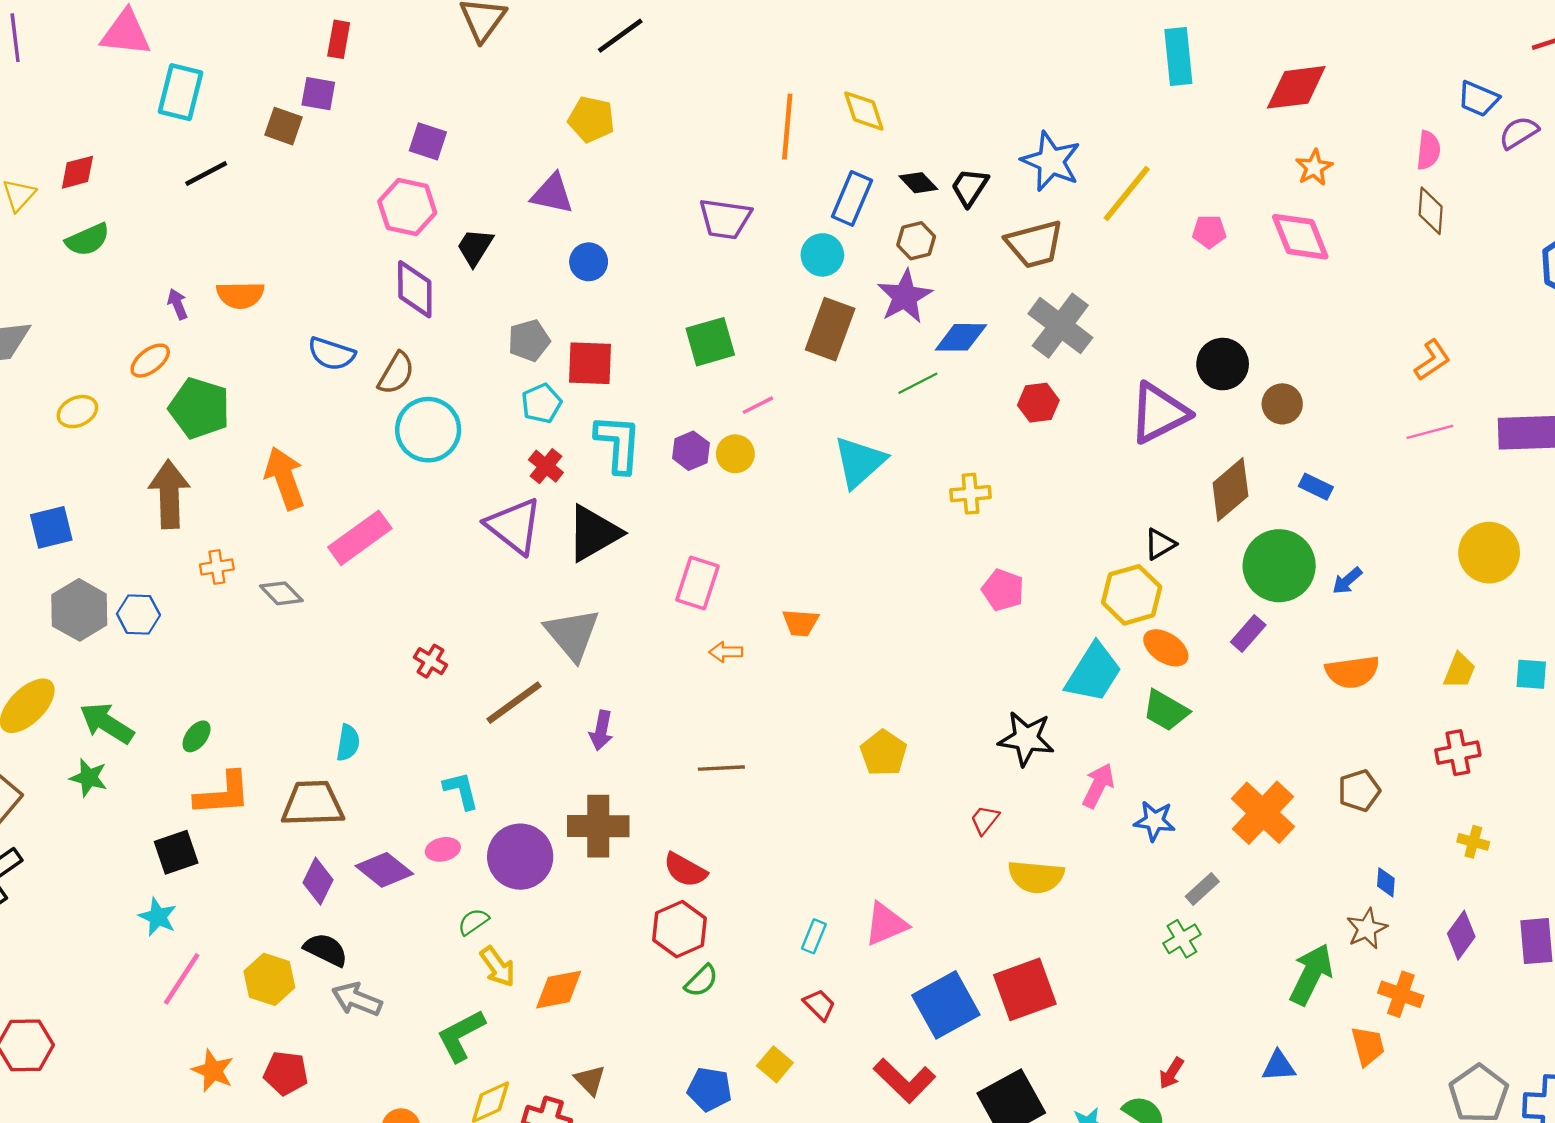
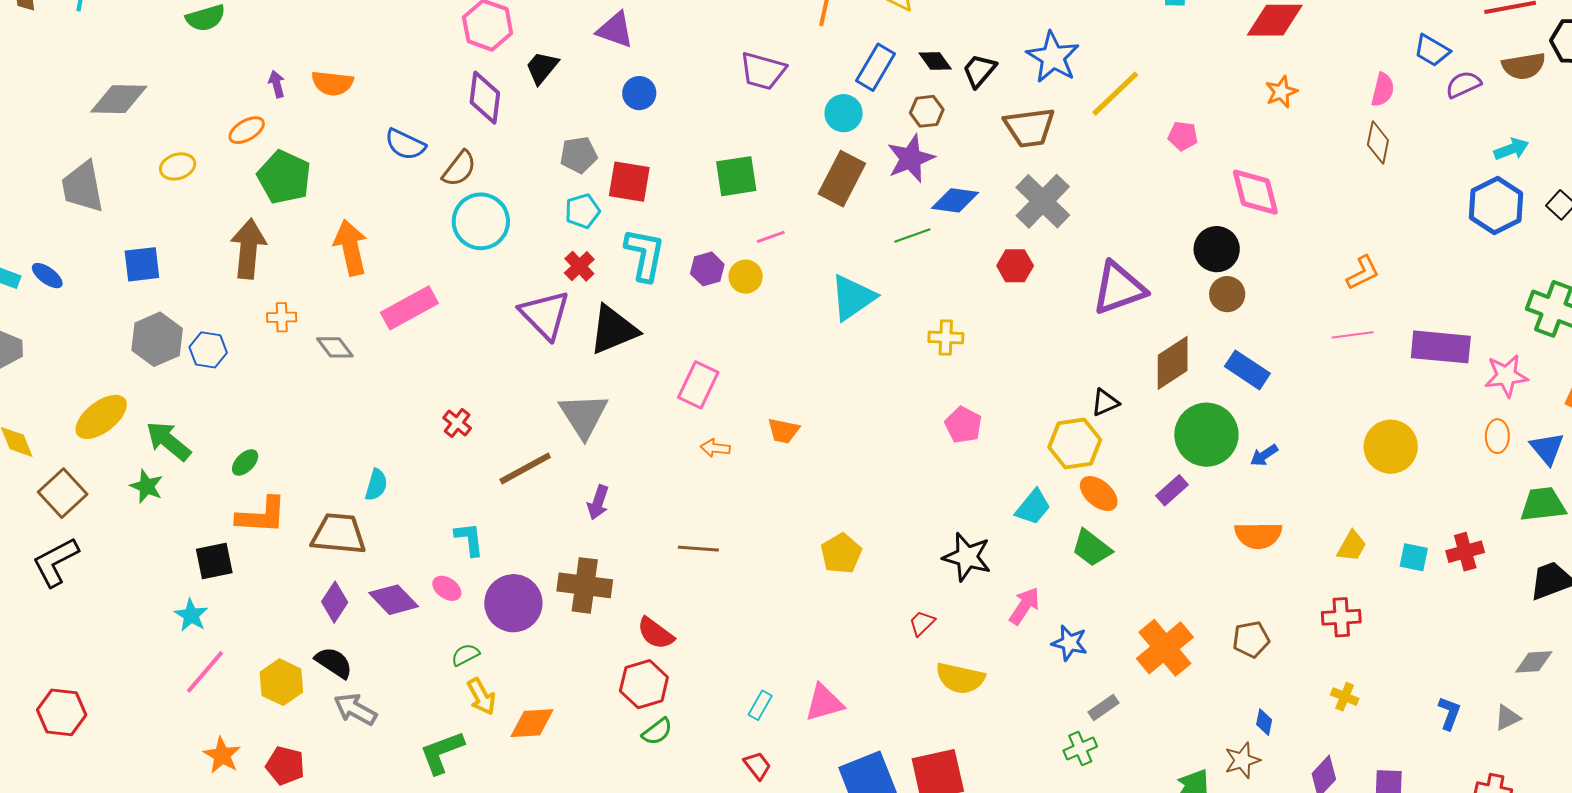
pink diamond: (1300, 237) -> (1255, 192), moved
black circle: (1223, 364) -> (1217, 249), moved
blue rectangle: (1316, 487) -> (1247, 370), size x1.5
cyan trapezoid: (1094, 673) -> (1033, 507), size x0.7
pink ellipse: (443, 849) -> (447, 588), turned 40

